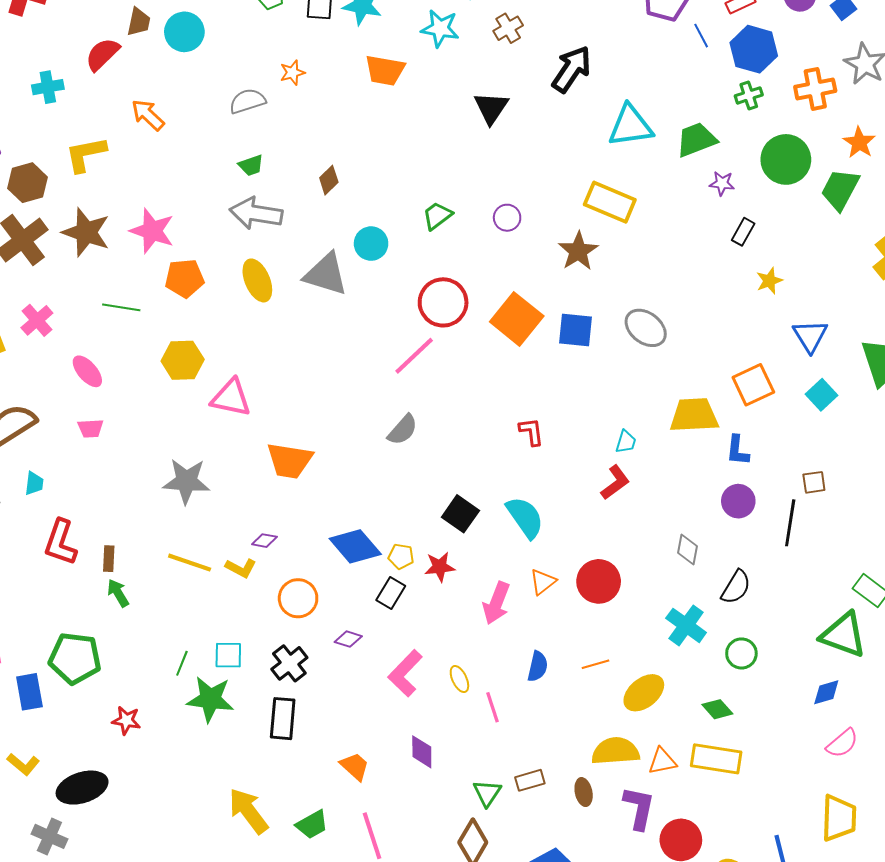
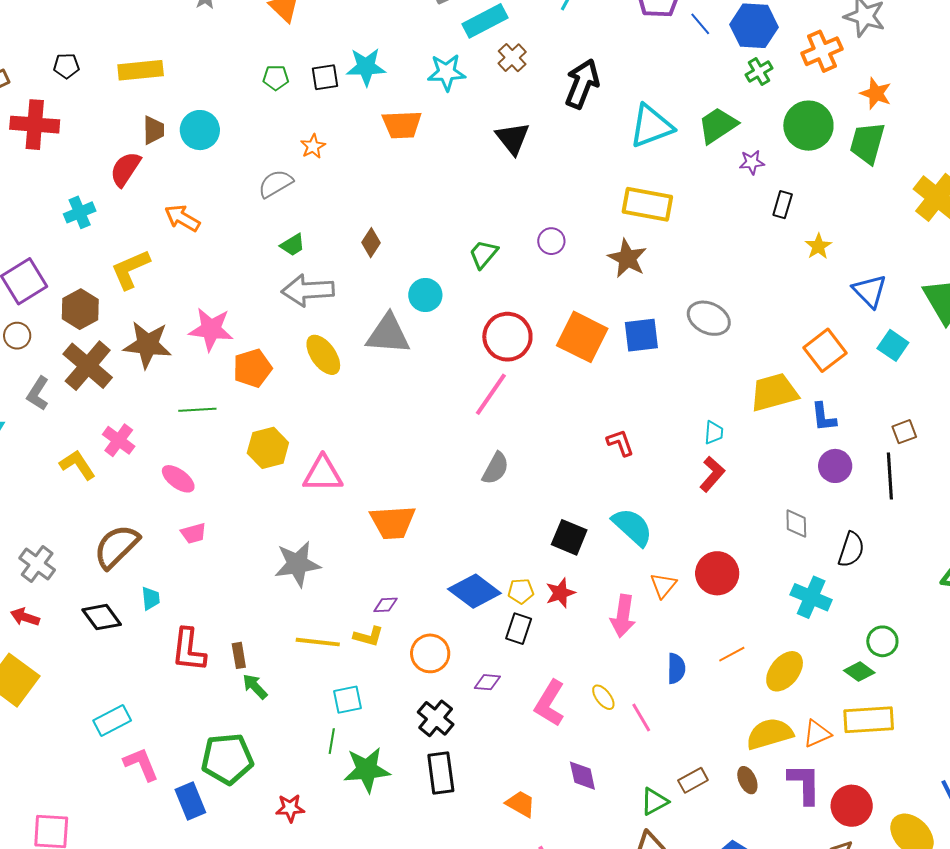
green circle: (741, 653) -> (882, 641), moved
cyan square: (228, 655) -> (347, 700), moved
green triangle: (487, 793) -> (654, 801), turned 40

